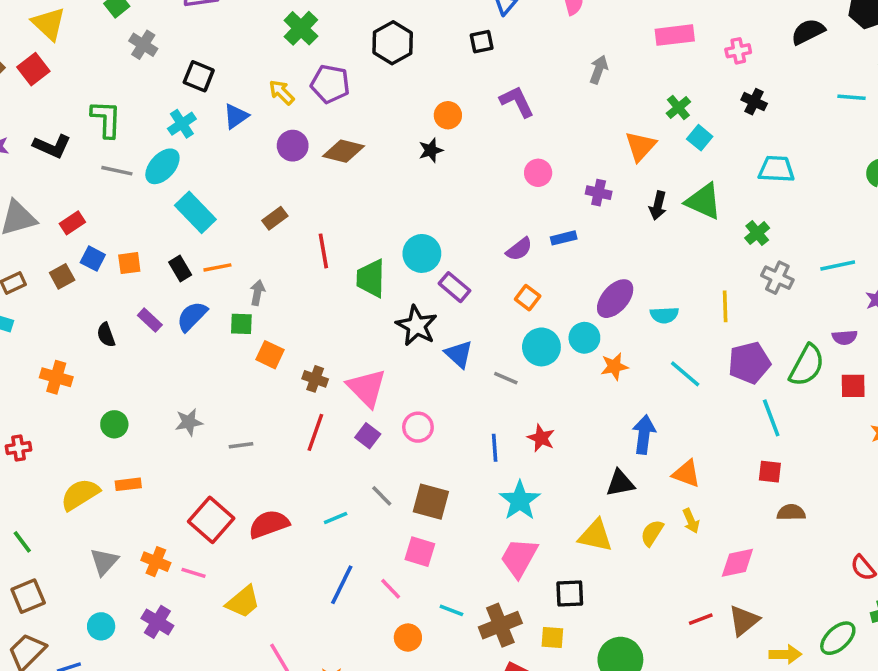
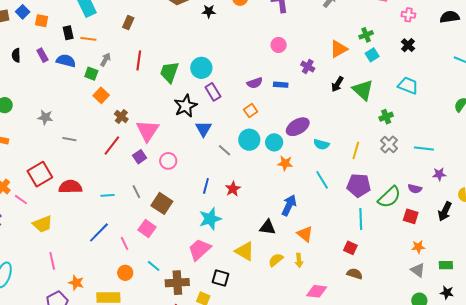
black star: (431, 150) -> (209, 11), moved
brown rectangle: (275, 218) -> (128, 23), turned -48
red line: (323, 251) -> (139, 60), moved
blue semicircle: (192, 316) -> (66, 61), turned 42

